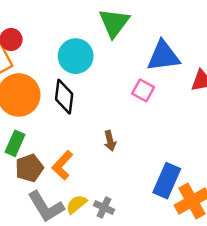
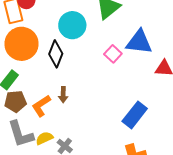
pink square: (143, 90) -> (113, 54), moved
brown arrow: (110, 141) -> (63, 95), moved
blue rectangle: (167, 181) -> (135, 115), moved

